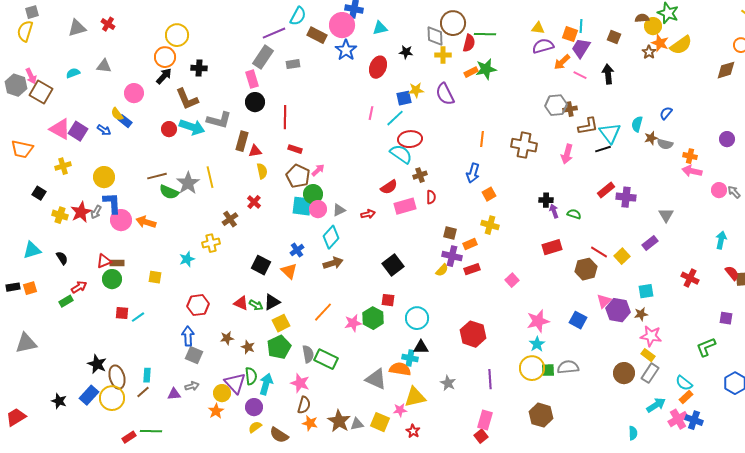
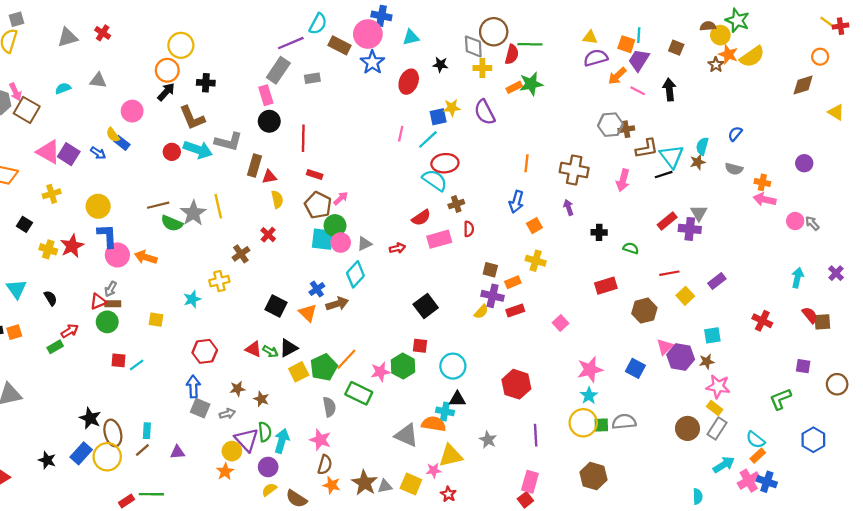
brown star: (651, 138) -> (698, 162), moved
purple arrow: (554, 211) -> (568, 207), moved
gray arrow: (96, 212) -> (111, 289), moved
gray triangle: (666, 215) -> (699, 213), moved
cyan triangle: (32, 250) -> (17, 289), turned -48
red line: (599, 252) -> (669, 273), moved, turned -42
brown arrow: (333, 263) -> (337, 304), moved
green pentagon: (279, 347) -> (324, 367), moved
green rectangle: (326, 359) -> (359, 393), moved
gray arrow: (192, 386) -> (227, 414), moved

